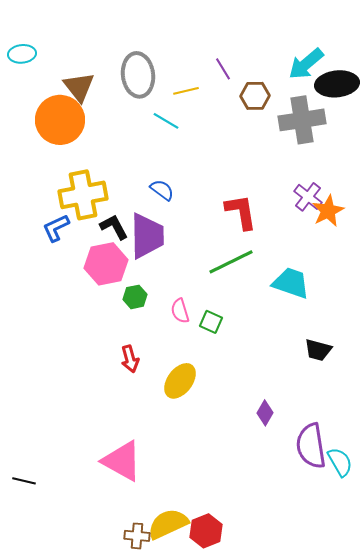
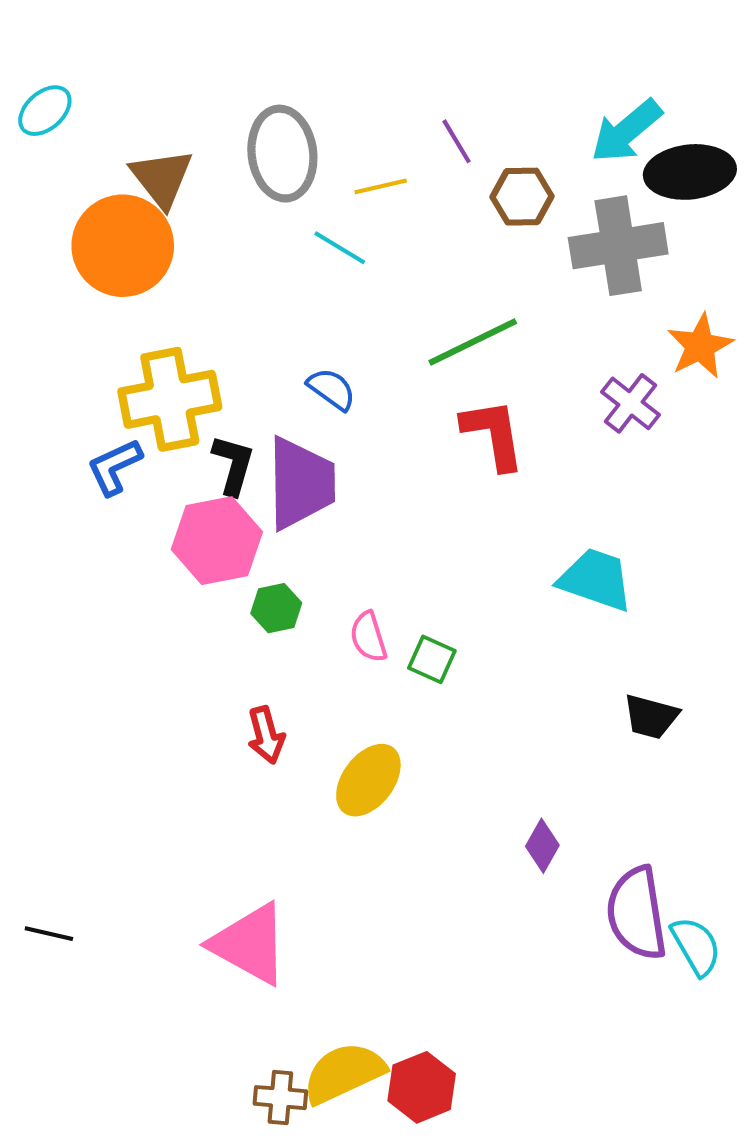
cyan ellipse: (22, 54) -> (45, 111), turned -36
orange star: (328, 211) -> (700, 346), moved
black L-shape: (114, 227) -> (233, 465), turned 44
green line: (231, 262) -> (473, 342), moved
black line: (24, 481) -> (49, 934), moved

